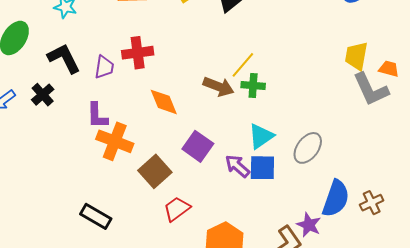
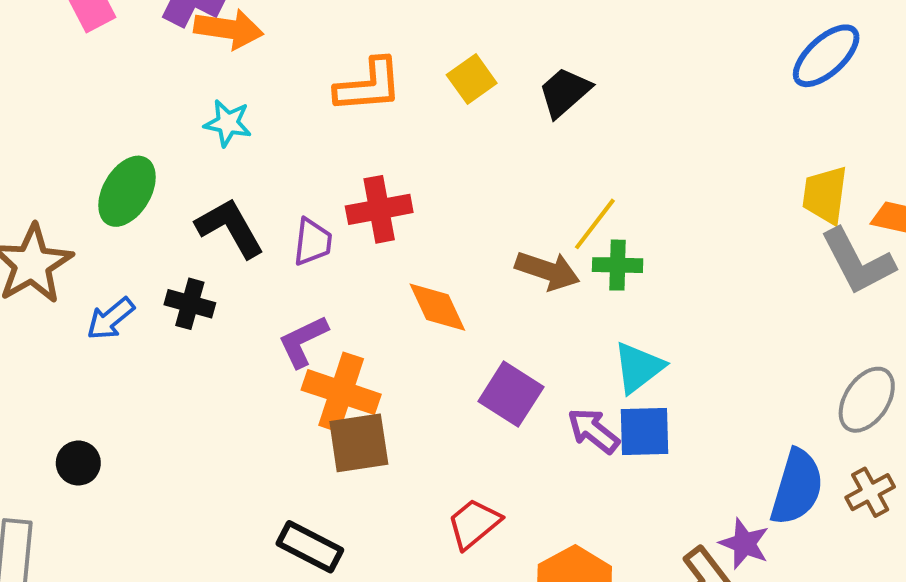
black cross: (43, 95) -> (190, 304), turned -30
purple L-shape: (97, 116) -> (303, 341), turned 68
gray ellipse: (308, 148) -> (867, 400), moved
brown square: (155, 171) -> (359, 443), moved, turned 36

